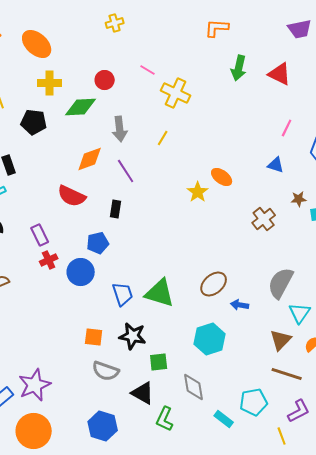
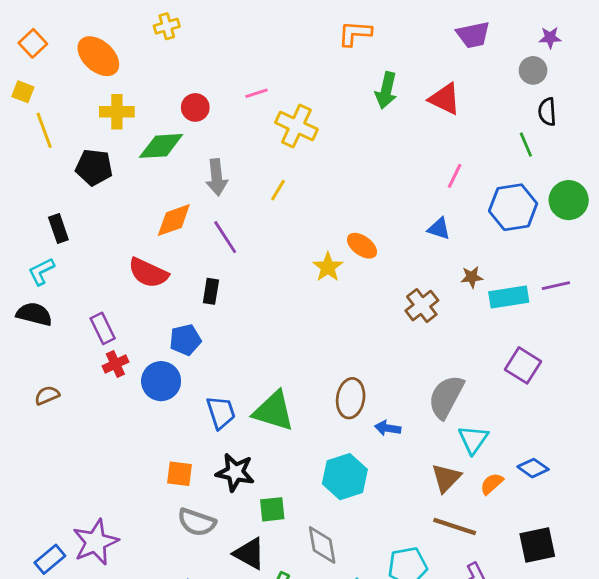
yellow cross: (115, 23) -> (167, 26), moved
pink line: (148, 70) -> (257, 93), turned -49
brown ellipse: (214, 284) -> (351, 398), turned -40

